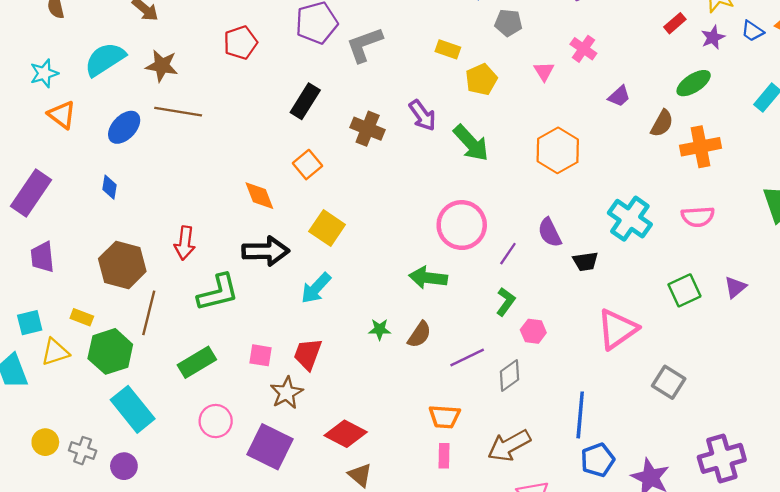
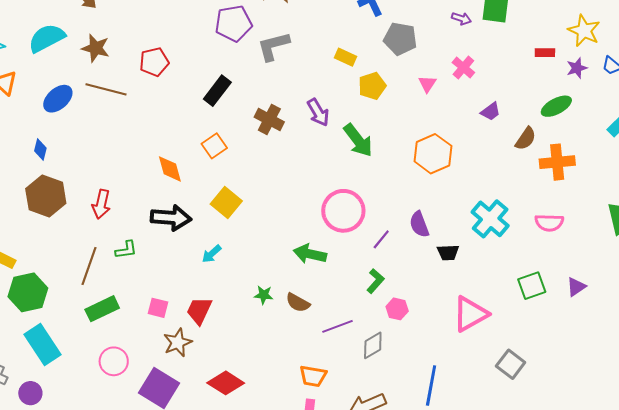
gray pentagon: (508, 23) -> (400, 39), size x1.4
red rectangle: (675, 23) -> (545, 53), turned 36
red pentagon: (240, 43) -> (154, 62), moved
brown hexagon: (122, 265) -> (46, 196), moved
cyan arrow: (316, 288) -> (212, 254), size x0.7
green L-shape: (218, 293) -> (126, 250), size x0.6
brown line: (149, 313) -> (89, 266), moved
brown semicircle: (419, 335) -> (298, 303), turned 80

